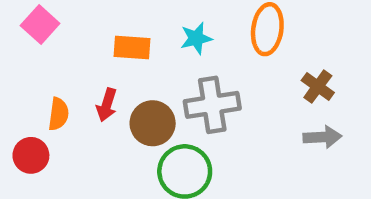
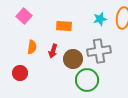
cyan star: (196, 38) -> (100, 19), moved
orange semicircle: (58, 114) -> (32, 47), moved

